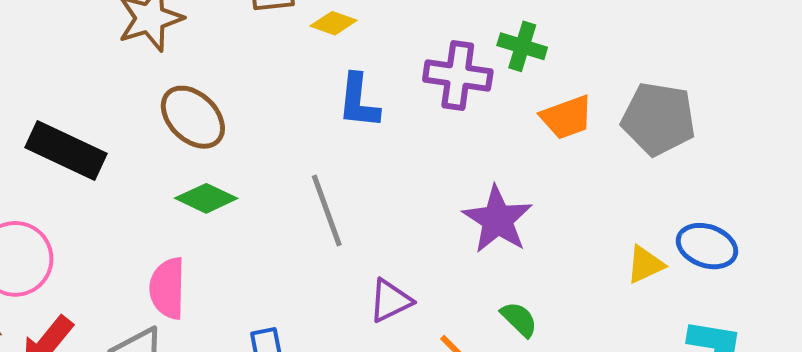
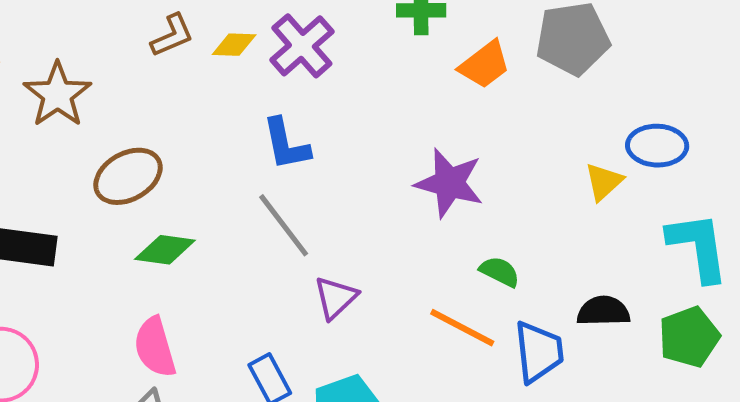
purple cross: (458, 76) -> (302, 46), moved, turned -32
blue L-shape: (359, 101) -> (286, 144), moved
brown ellipse: (193, 117) -> (128, 176), turned -56
purple triangle: (390, 301) -> (336, 298), moved

